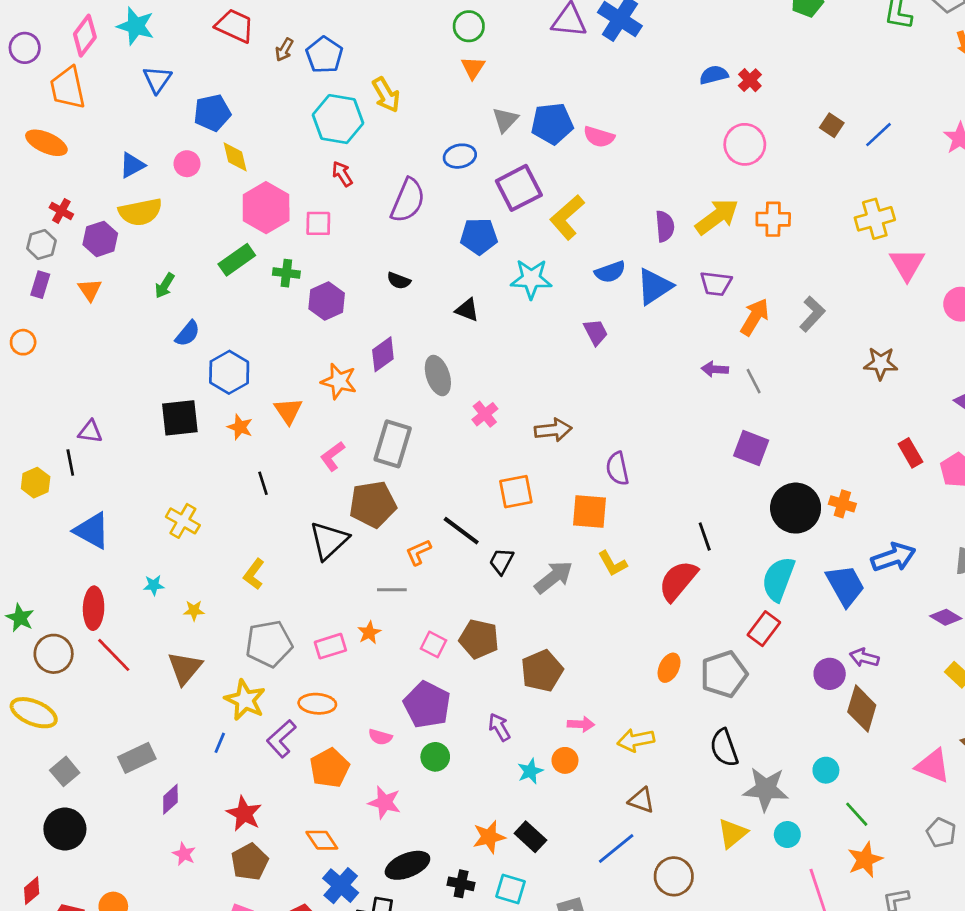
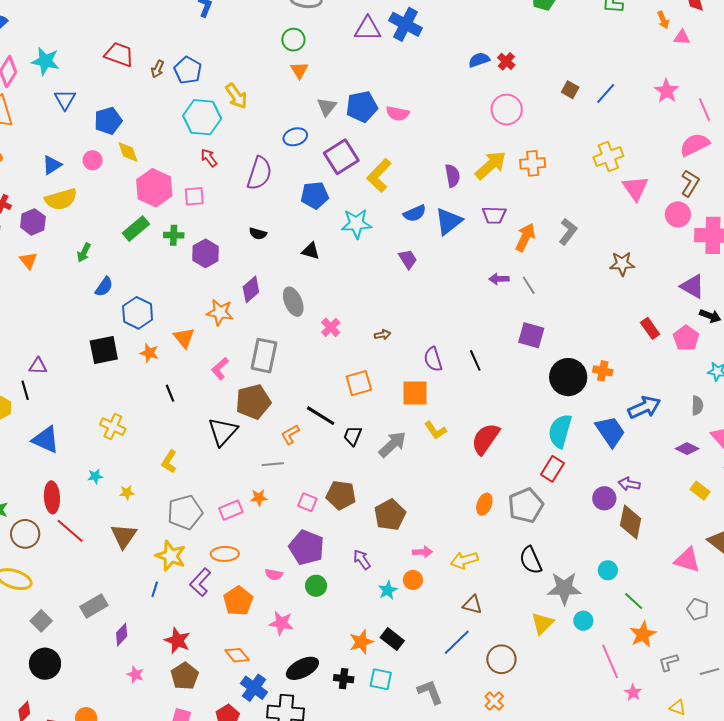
brown arrow: (553, 430) -> (383, 335), size x0.6
black line: (705, 536) -> (475, 360), moved
orange star: (369, 633) -> (259, 498), turned 30

